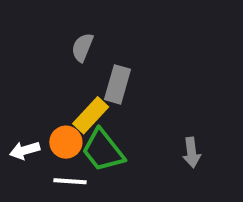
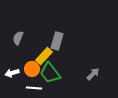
gray semicircle: (82, 47) -> (18, 38), moved
gray arrow: (192, 152) -> (93, 74), turned -128

